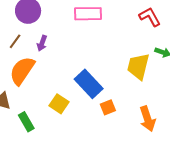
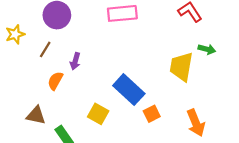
purple arrow: (42, 43) -> (75, 61), moved
orange semicircle: (22, 71) -> (55, 81), size x0.6

